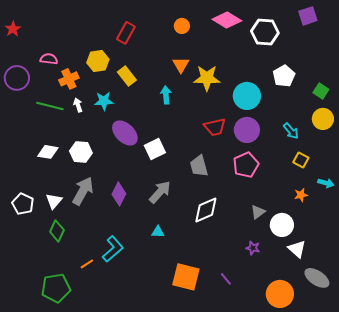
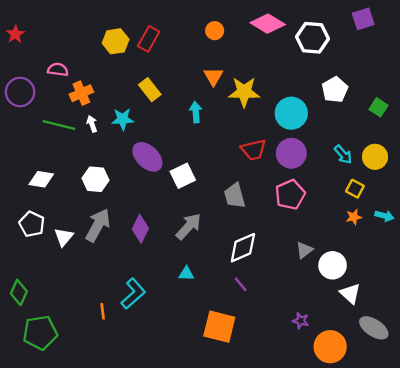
yellow hexagon: (98, 61) -> (116, 41), moved
yellow circle: (323, 119) -> (375, 157), moved
white diamond: (48, 152) -> (41, 179), moved
orange star: (301, 195) -> (354, 217), moved
white pentagon: (23, 204) -> (32, 224), moved
green diamond: (57, 231) -> (19, 292), moved
purple star: (253, 248) -> (301, 321), moved
orange line: (87, 264) -> (103, 311), turned -64
purple line: (226, 279) -> (241, 284), moved
green pentagon: (56, 288) -> (40, 333), moved

